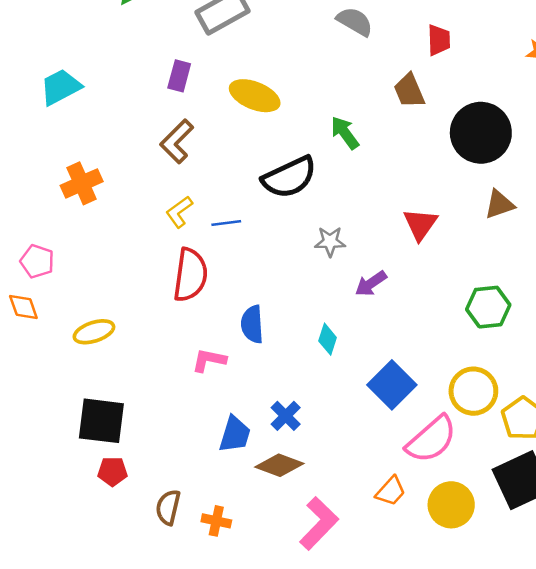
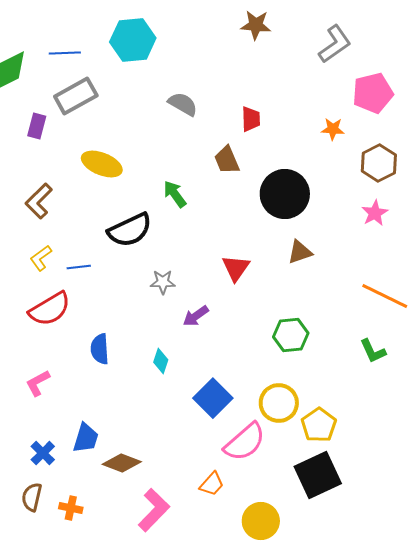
purple rectangle: (179, 76) -> (37, 126), moved
red semicircle: (190, 275) -> (50, 309), turned 51
pink L-shape: (209, 360) -> (38, 383), moved, turned -40
blue cross: (286, 416) -> (43, 453), moved
yellow circle: (451, 505) -> (261, 521), moved

